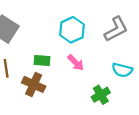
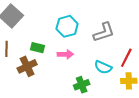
pink arrow: (76, 63) -> (65, 54), turned -56
brown cross: (34, 84) -> (27, 66), turned 30

